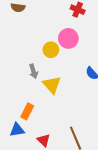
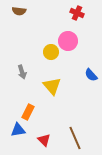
gray arrow: (33, 71) -> (22, 72), moved

